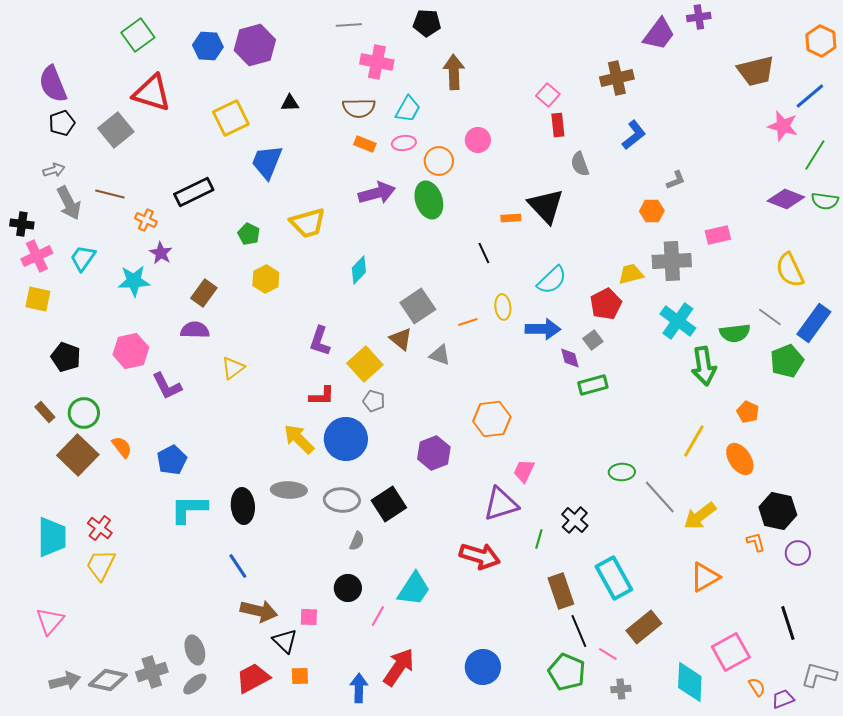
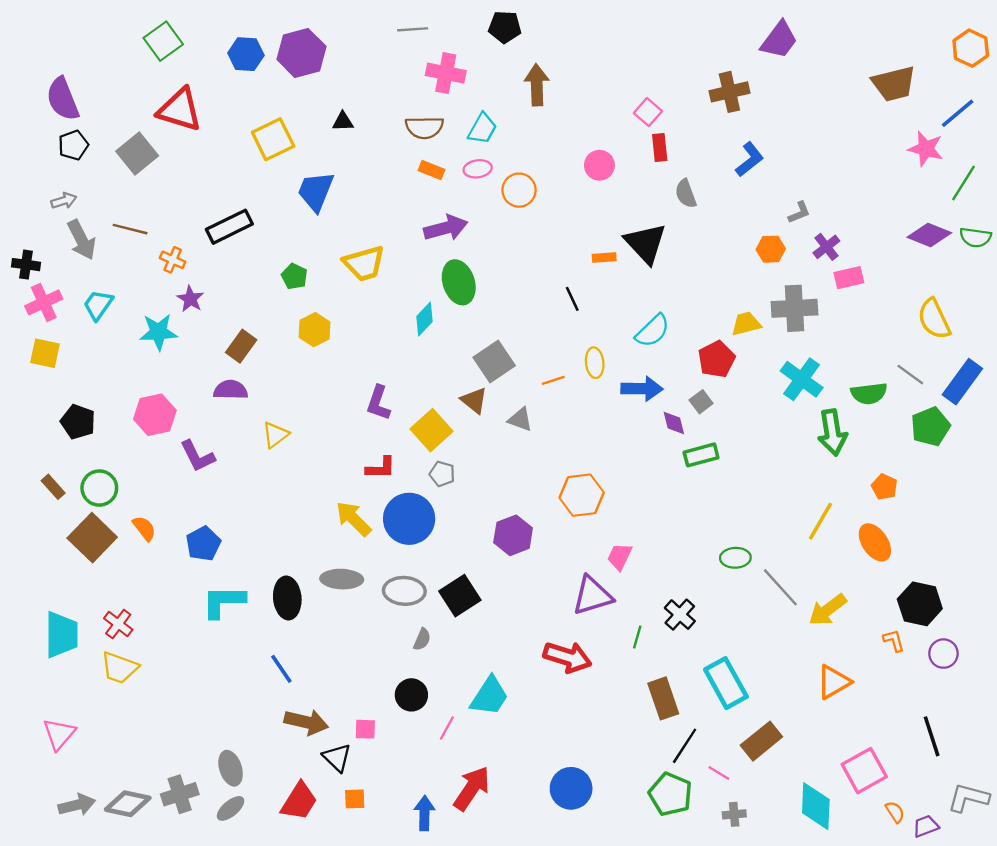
purple cross: (699, 17) -> (826, 247), moved, turned -30
pink circle: (478, 140) -> (599, 165), moved
green ellipse: (429, 200) -> (459, 282), moved
yellow trapezoid: (101, 565) -> (119, 668), turned -96
black line: (579, 631) -> (685, 746), turned 56
red trapezoid: (253, 678) -> (299, 801), turned 150

